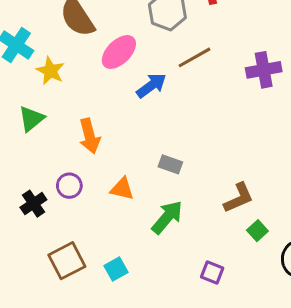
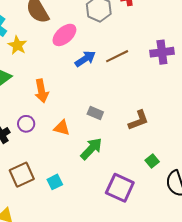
brown line: (194, 57) -> (117, 56), moved
brown L-shape: (239, 198) -> (138, 120), moved
purple square: (212, 272) -> (120, 188), size x1.8

